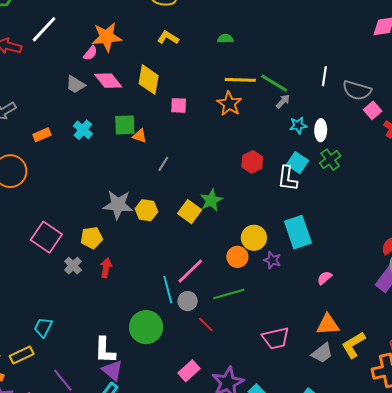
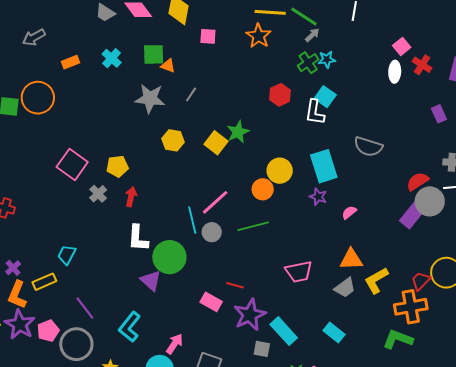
gray semicircle: (357, 90) -> (368, 147), moved
white ellipse: (321, 130) -> (395, 72), moved
green cross: (330, 160) -> (308, 63), moved
gray star: (118, 205) -> (150, 98), moved
purple star: (272, 260) -> (318, 197), moved
red line: (206, 324) -> (235, 285), moved, turned -30
white L-shape: (105, 350) -> (138, 238), moved
purple triangle: (112, 370) -> (151, 281), moved
pink rectangle: (189, 371) -> (211, 302), turned 70

